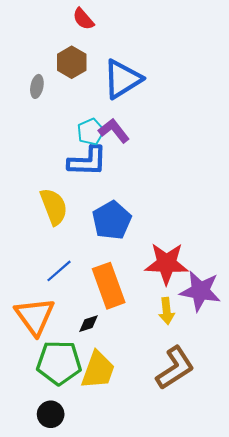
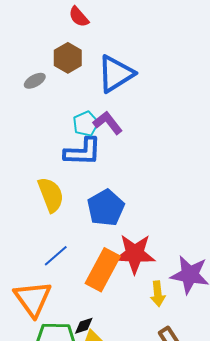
gray ellipse: (37, 86) -> (35, 81), turned 50
red star: (167, 264) -> (135, 254), moved
orange rectangle: (109, 286) -> (103, 270), turned 48
black diamond: (89, 324) -> (84, 326), moved

